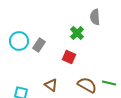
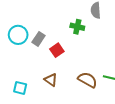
green cross: (77, 33) -> (77, 27), turned -32
red square: (69, 57) -> (57, 50), moved, turned 32

